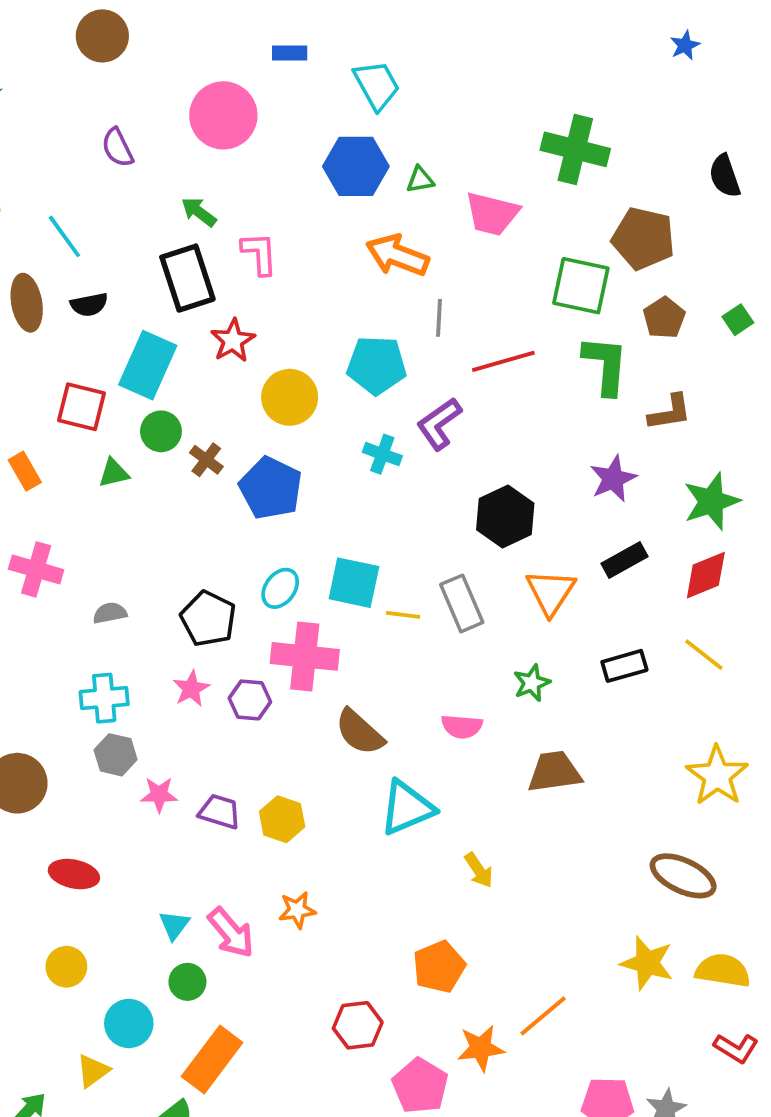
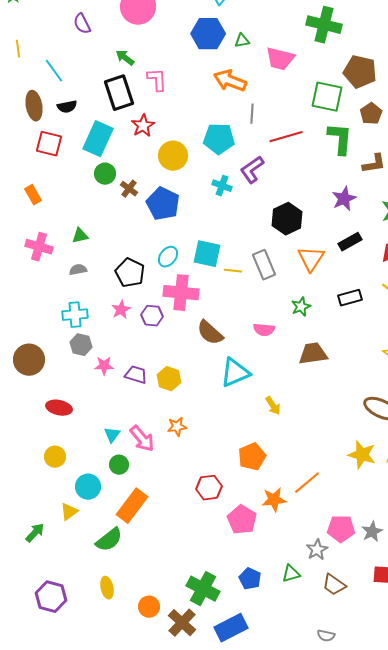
red square: (82, 407) -> (49, 144), moved
green triangle: (114, 473) -> (80, 236), moved

